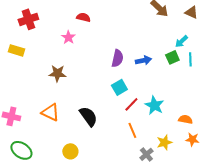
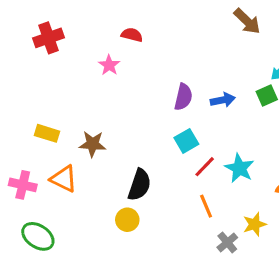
yellow rectangle: (16, 50) -> (47, 133), moved
brown star: (57, 73) -> (92, 144), moved
orange triangle: (50, 112) -> (64, 179), moved
black semicircle: (88, 116) -> (139, 185), turned 55
yellow circle: (70, 151) -> (127, 220), moved

